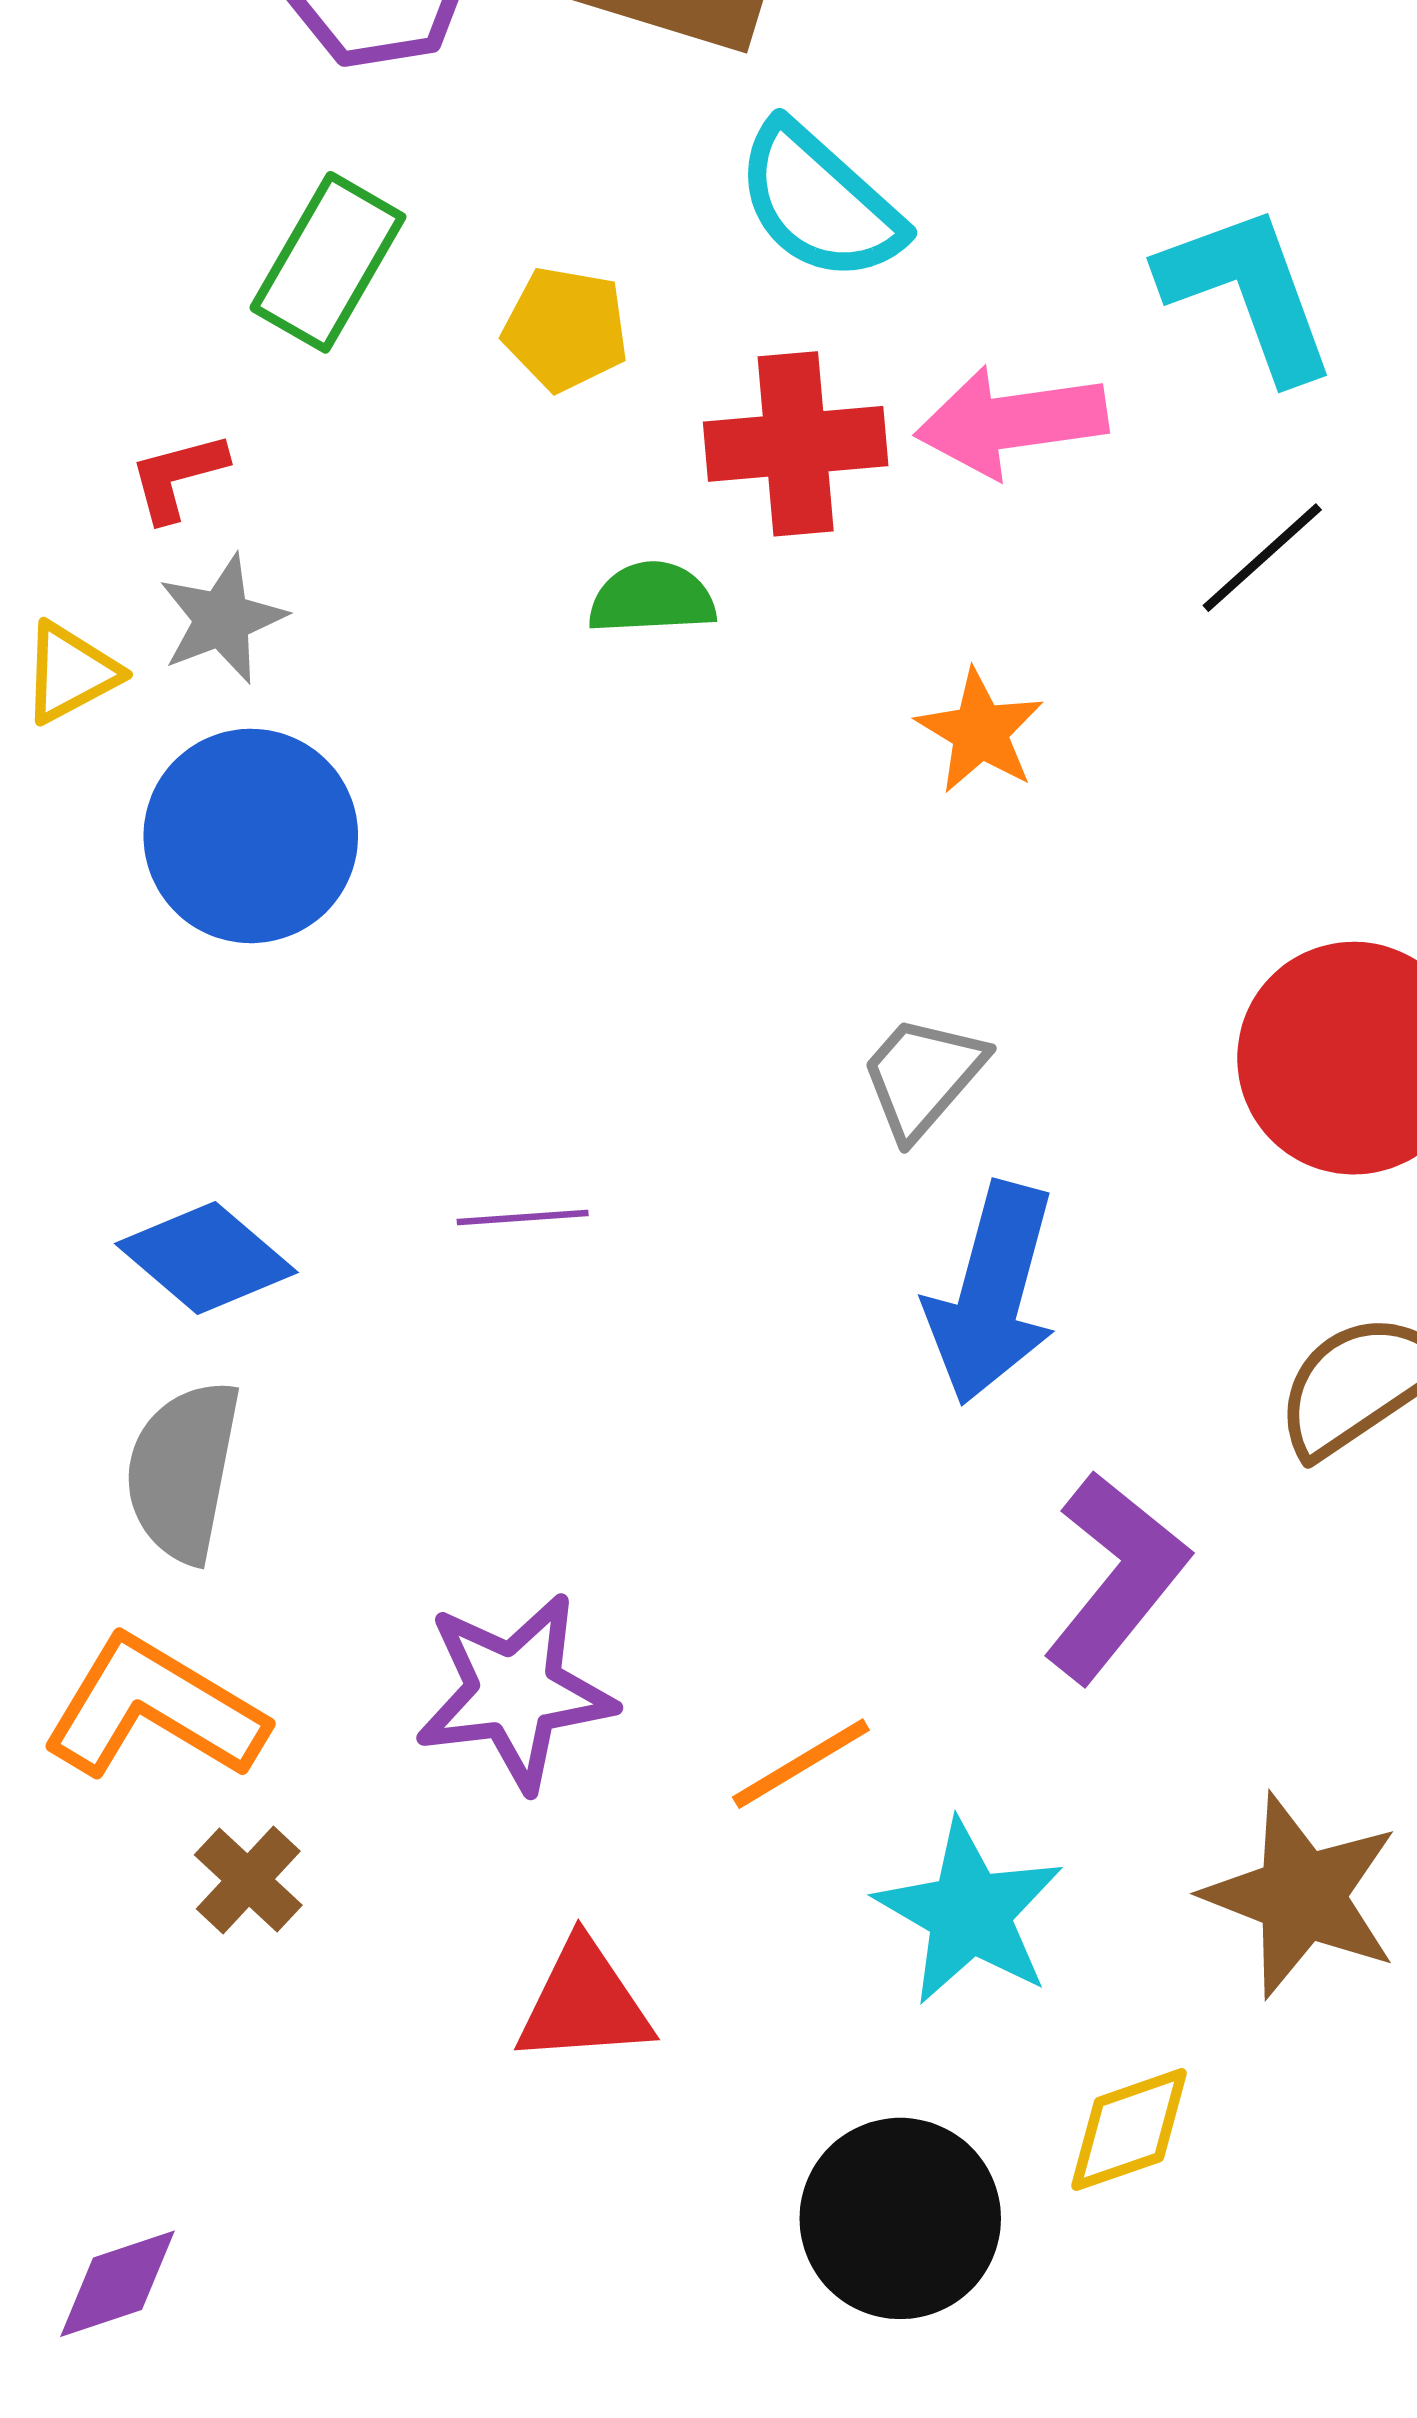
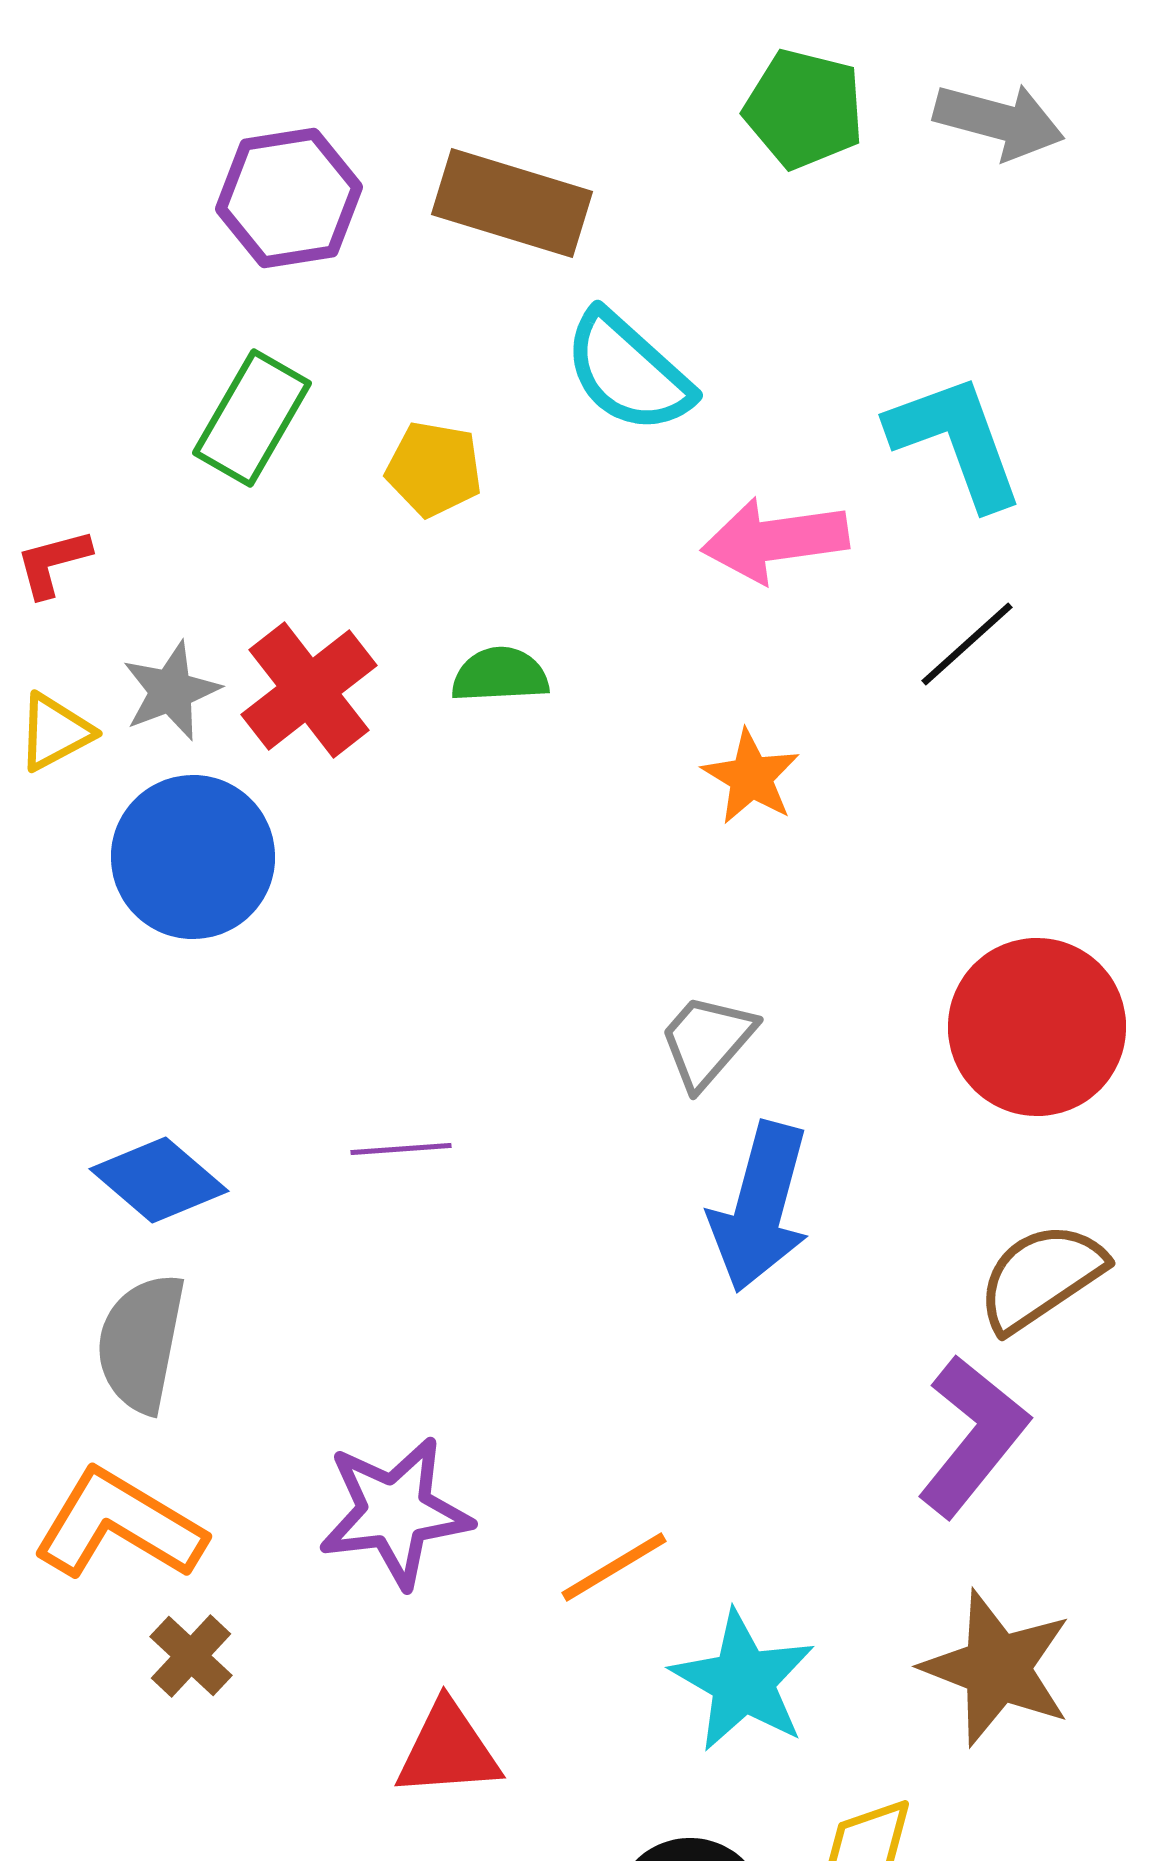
red cross: (796, 444) -> (309, 690), moved, turned -33
red L-shape: (178, 477) -> (53, 563), moved
purple L-shape: (1116, 1577) -> (973, 1436), moved

